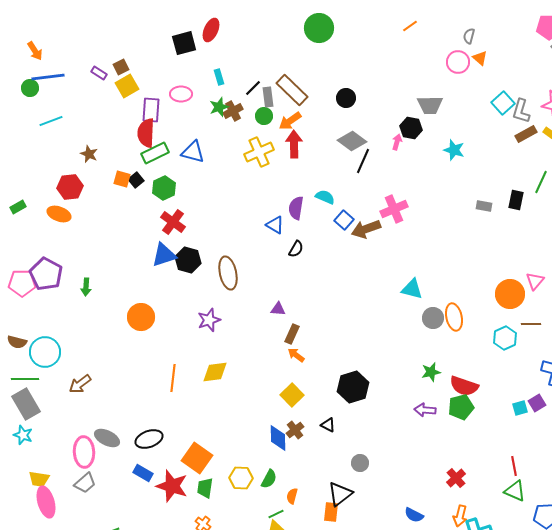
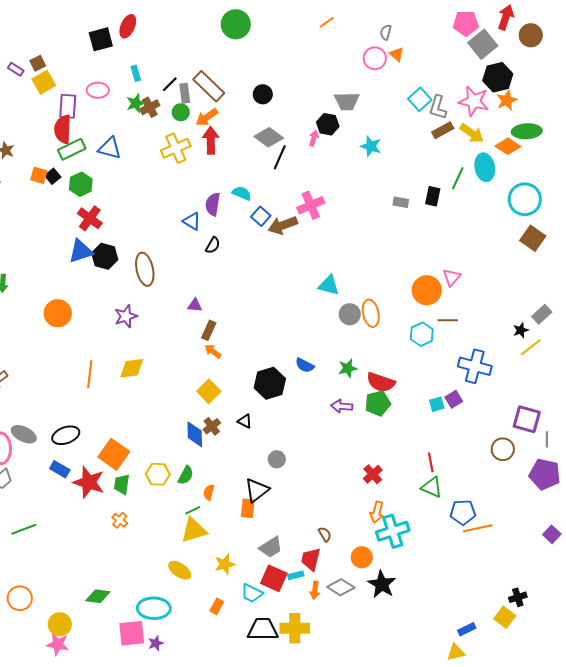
blue semicircle: (414, 515) -> (305, 365), moved

